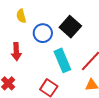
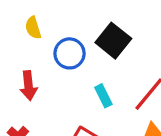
cyan rectangle: (62, 60) -> (103, 96), size x0.6

